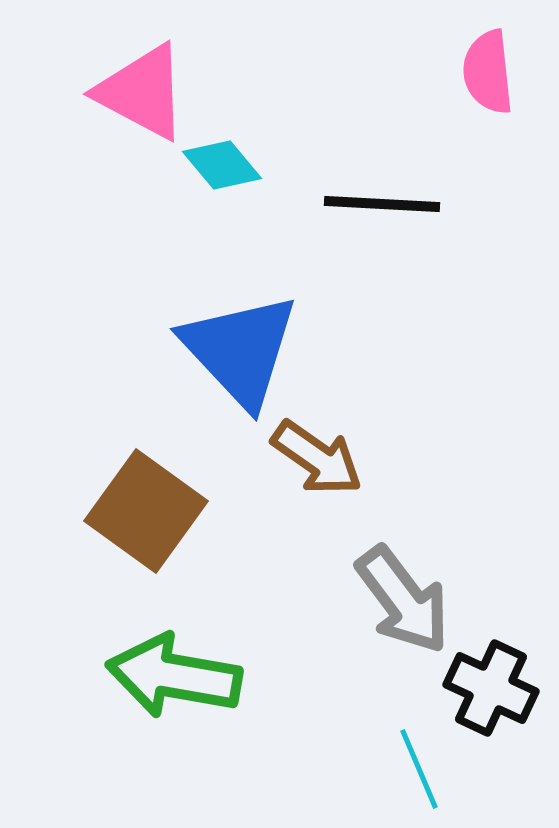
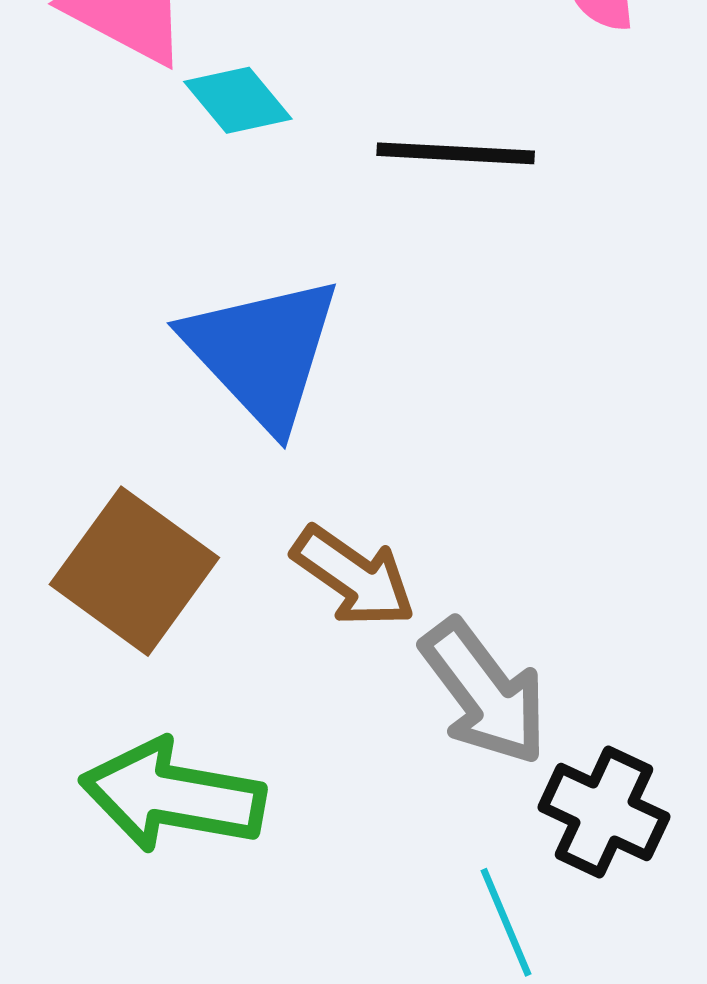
brown arrow: (317, 458) -> (354, 577), moved

